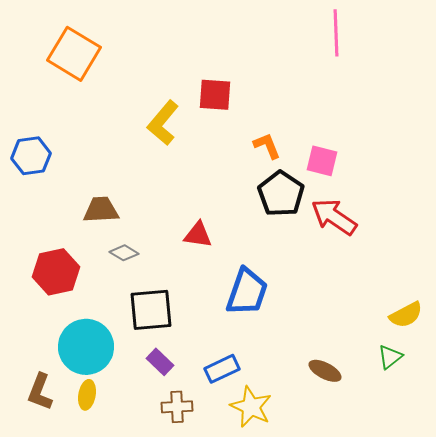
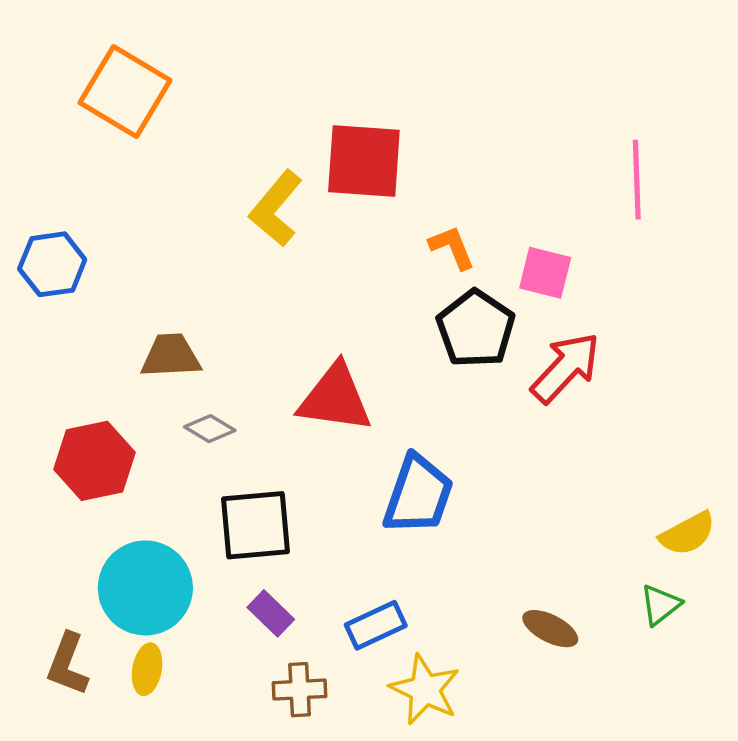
pink line: (336, 33) -> (637, 180), moved
red square: (215, 95) -> (364, 161), size x1.4
red arrow: (334, 217) -> (566, 368), turned 99
red triangle: (198, 235) -> (335, 398), size x1.6

